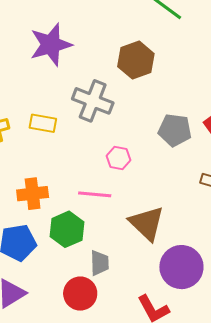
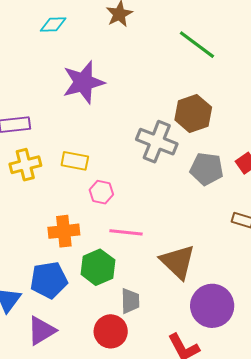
brown hexagon: (136, 60) -> (193, 114), moved
gray cross: (93, 101) -> (157, 142), moved
pink hexagon: (118, 158) -> (101, 192), moved

